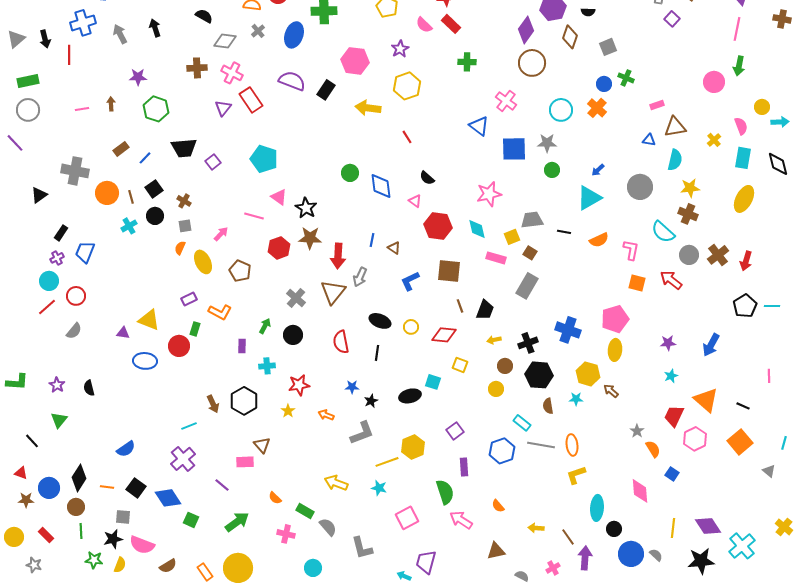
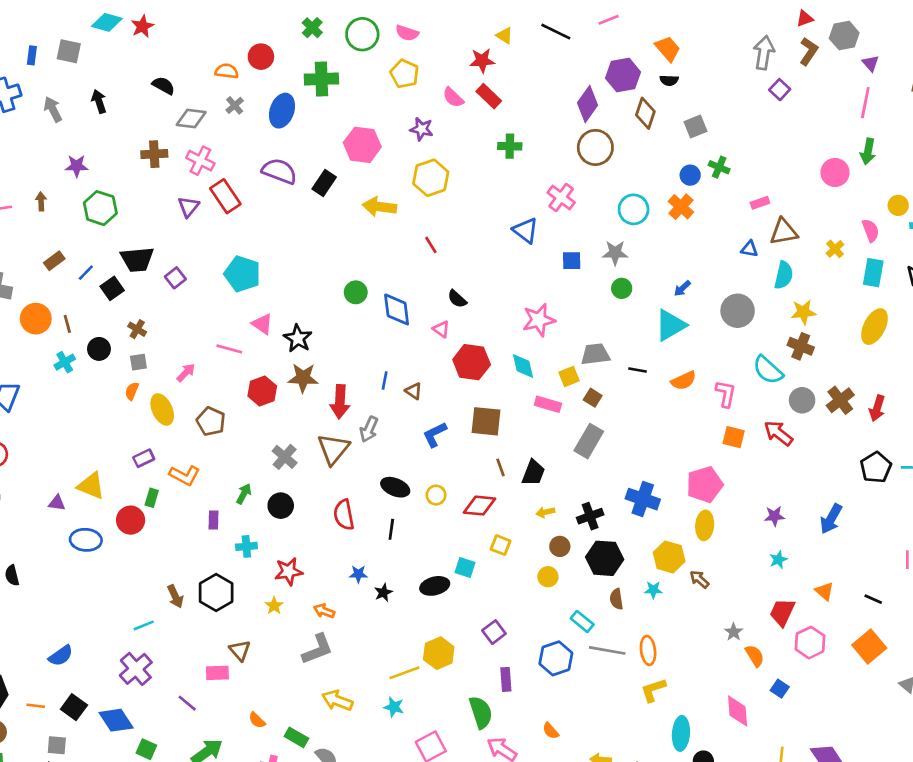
purple star: (400, 49) -> (422, 129), turned -30
blue square: (514, 149) -> (572, 261), size x0.6
black square: (154, 189) -> (112, 288), moved
orange triangle: (706, 400) -> (824, 591), size x0.6
gray L-shape: (362, 433) -> (318, 649), moved

